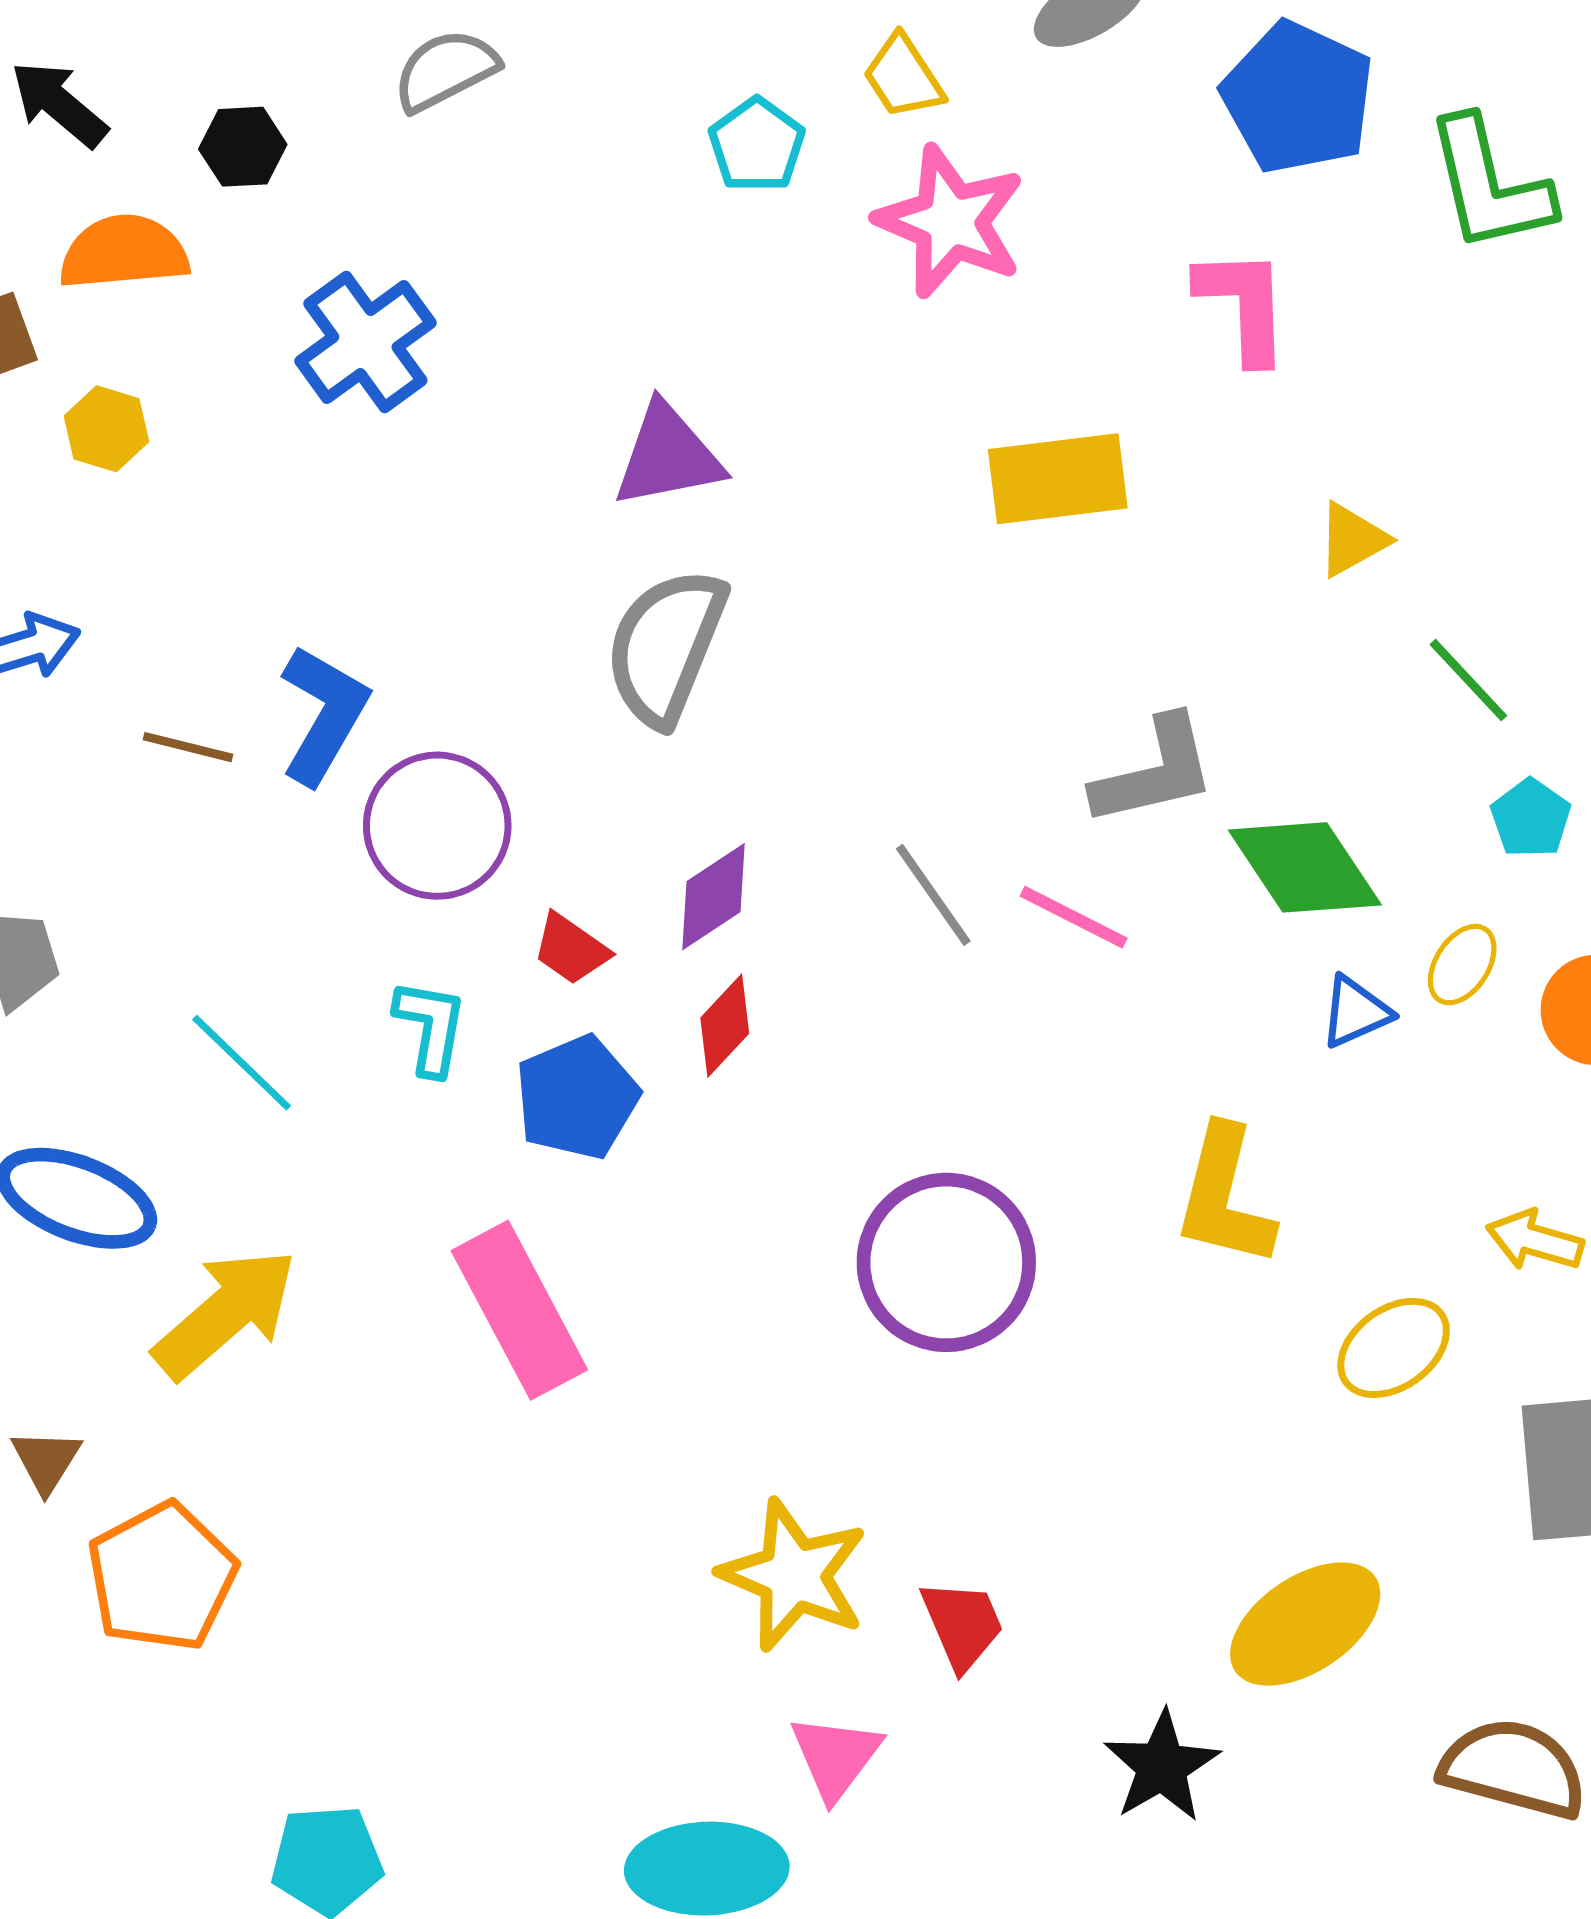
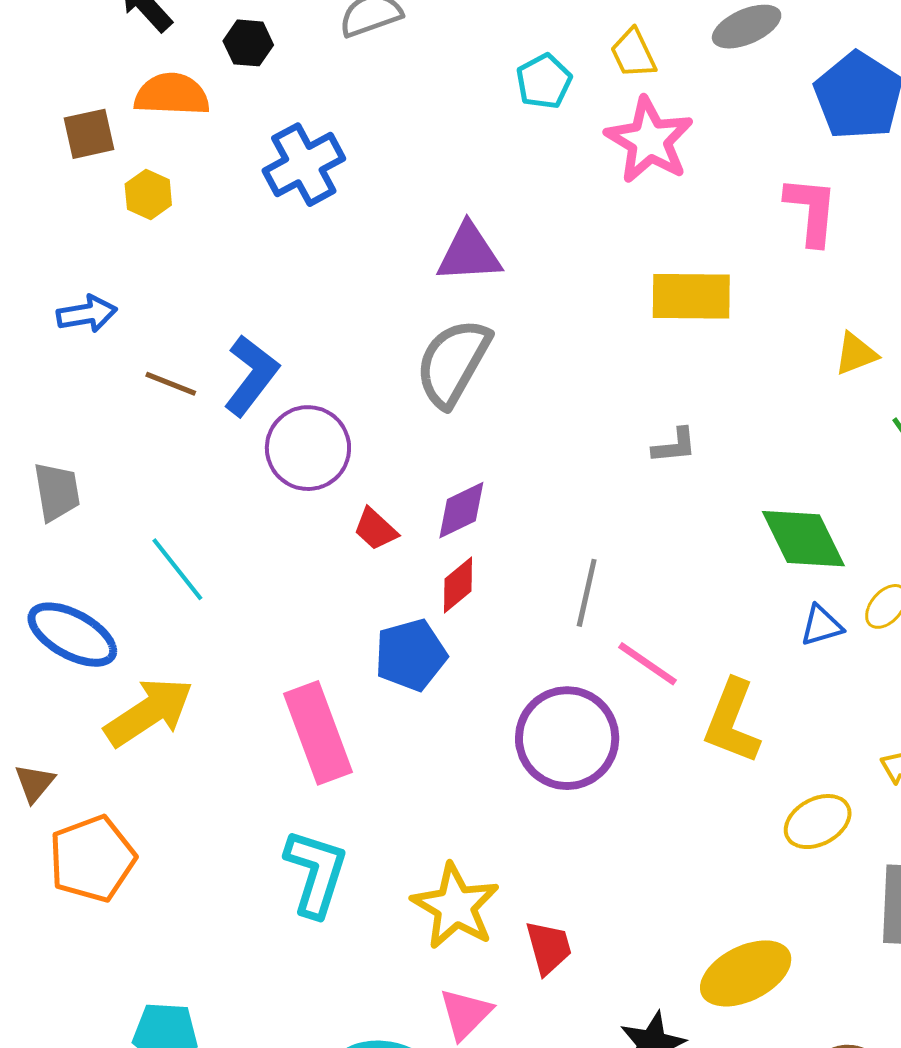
gray L-shape: (1154, 772) -> (674, 446), moved, size x0.6
gray line: (933, 895) -> (587, 593), moved, turned 40
pink line: (1074, 917) -> (648, 664), moved
cyan L-shape: (431, 1027) -> (316, 873), moved, size x1.5
blue pentagon: (577, 1097) -> (411, 655), moved

